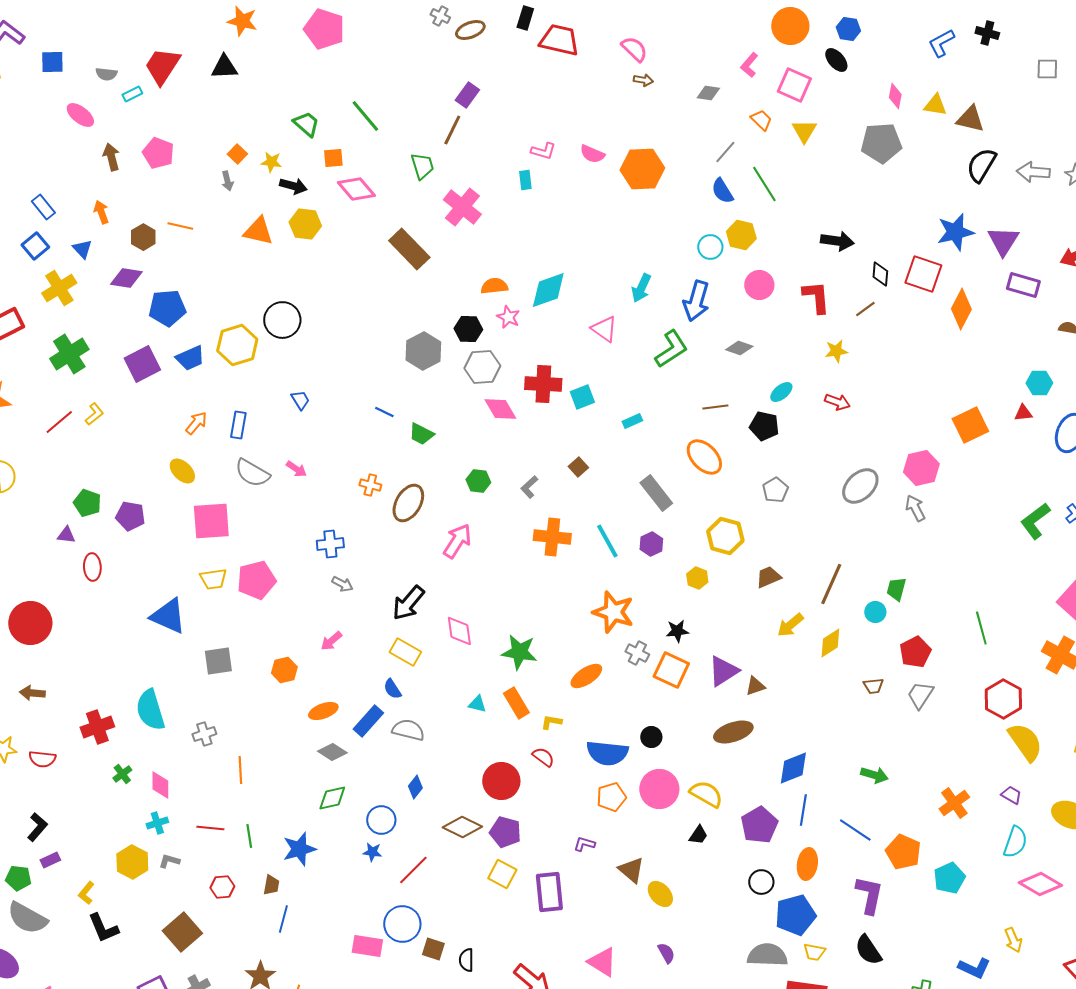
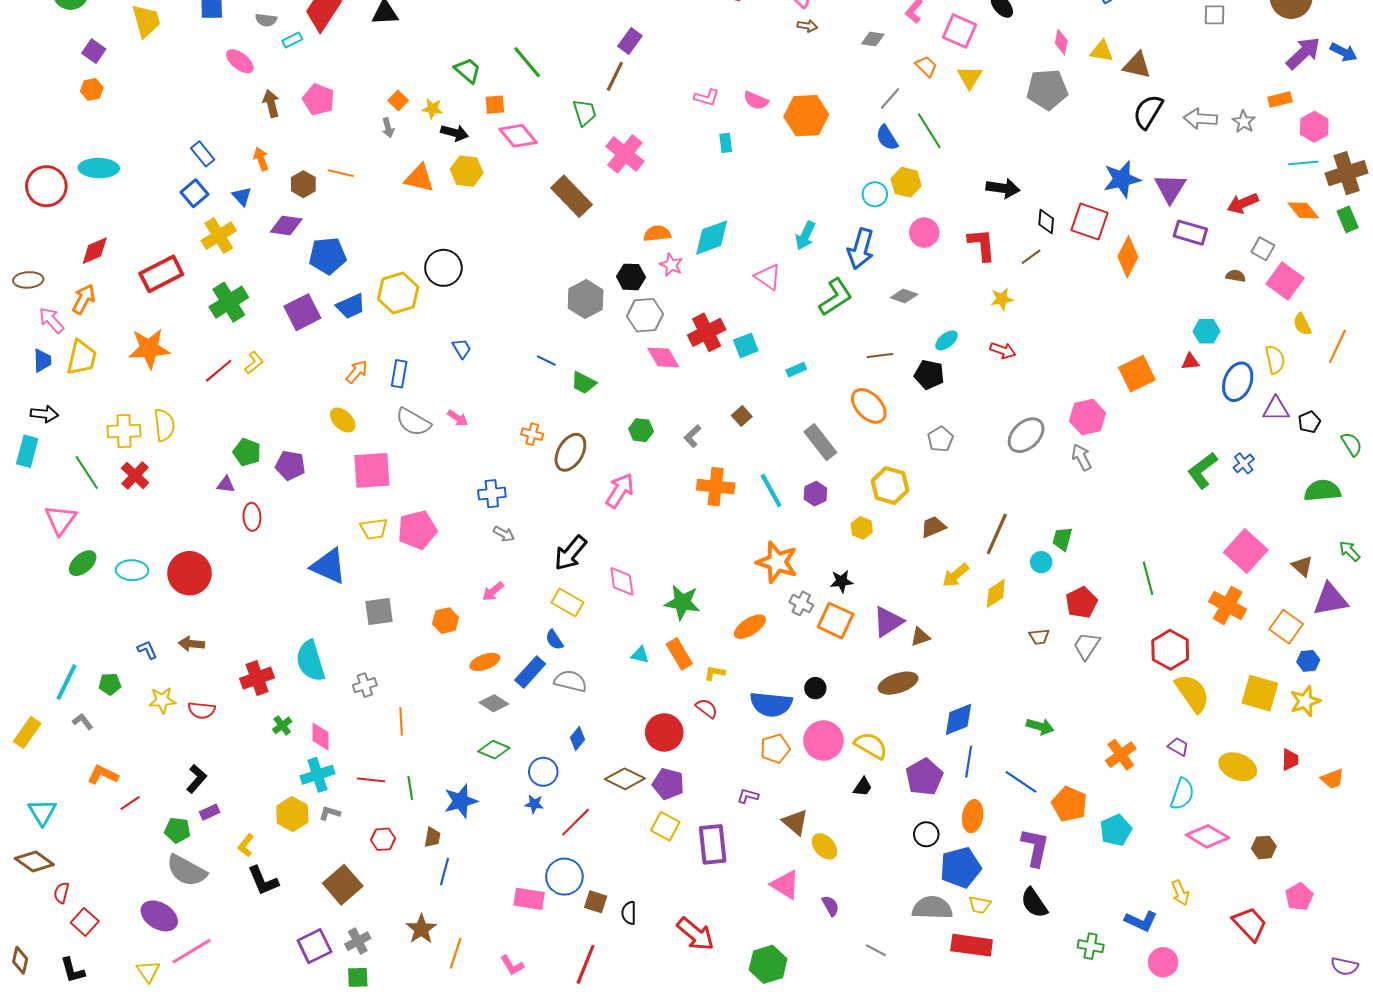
cyan rectangle: (525, 180) -> (726, 143), moved
red cross: (543, 384) -> (707, 332), turned -30
green diamond: (332, 798) -> (494, 750), turned 36
cyan cross: (157, 823) -> (317, 775), size x1.5
pink triangle: (602, 962) -> (785, 885), moved

